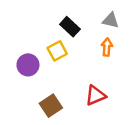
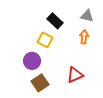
yellow square: (57, 51) -> (45, 40), turned -35
purple circle: (28, 65) -> (32, 61), moved

